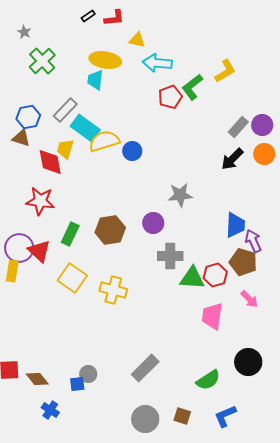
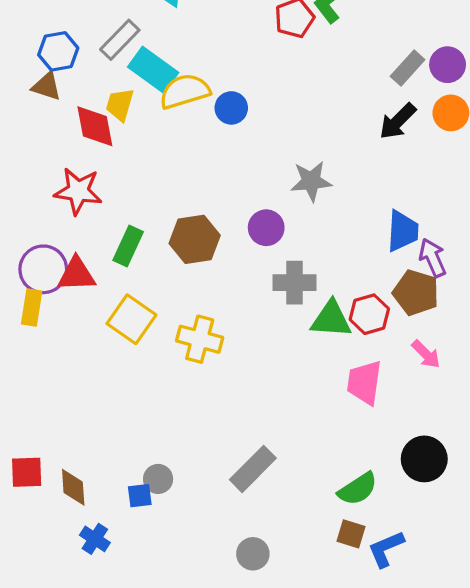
red triangle: (39, 251) -> (77, 274), turned -45
brown diamond: (37, 379) -> (73, 487), turned 35
brown square: (182, 416) -> (351, 534), moved
gray circle: (145, 419) -> (253, 554), size x0.7

